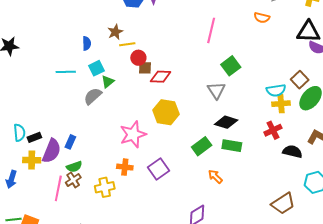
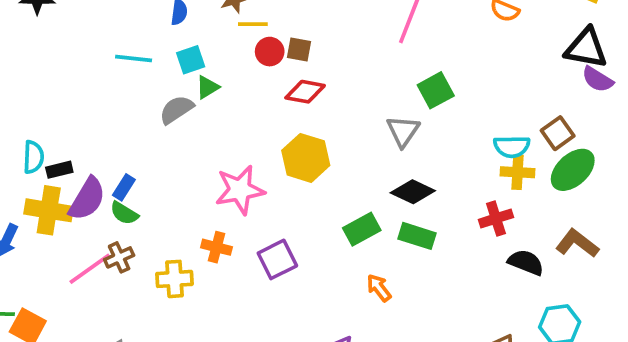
brown square: (145, 68) -> (299, 49), moved
yellow cross: (32, 160) -> (49, 210), size x1.4
green semicircle: (74, 167) -> (124, 213), moved, turned 42
pink line: (58, 188) -> (90, 269), turned 35

